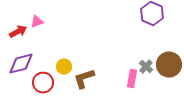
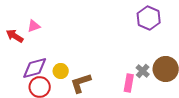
red arrow: (18, 32) -> (15, 36), turned -120
purple diamond: (21, 64) -> (35, 68), moved

